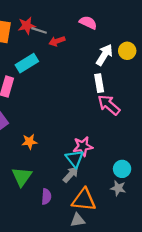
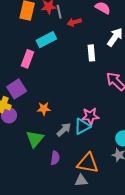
gray line: (39, 30) -> (59, 12), turned 56
white rectangle: (99, 83) -> (91, 53), moved
cyan triangle: (75, 159) -> (82, 126), turned 36
gray arrow: (71, 174) -> (64, 130), moved

